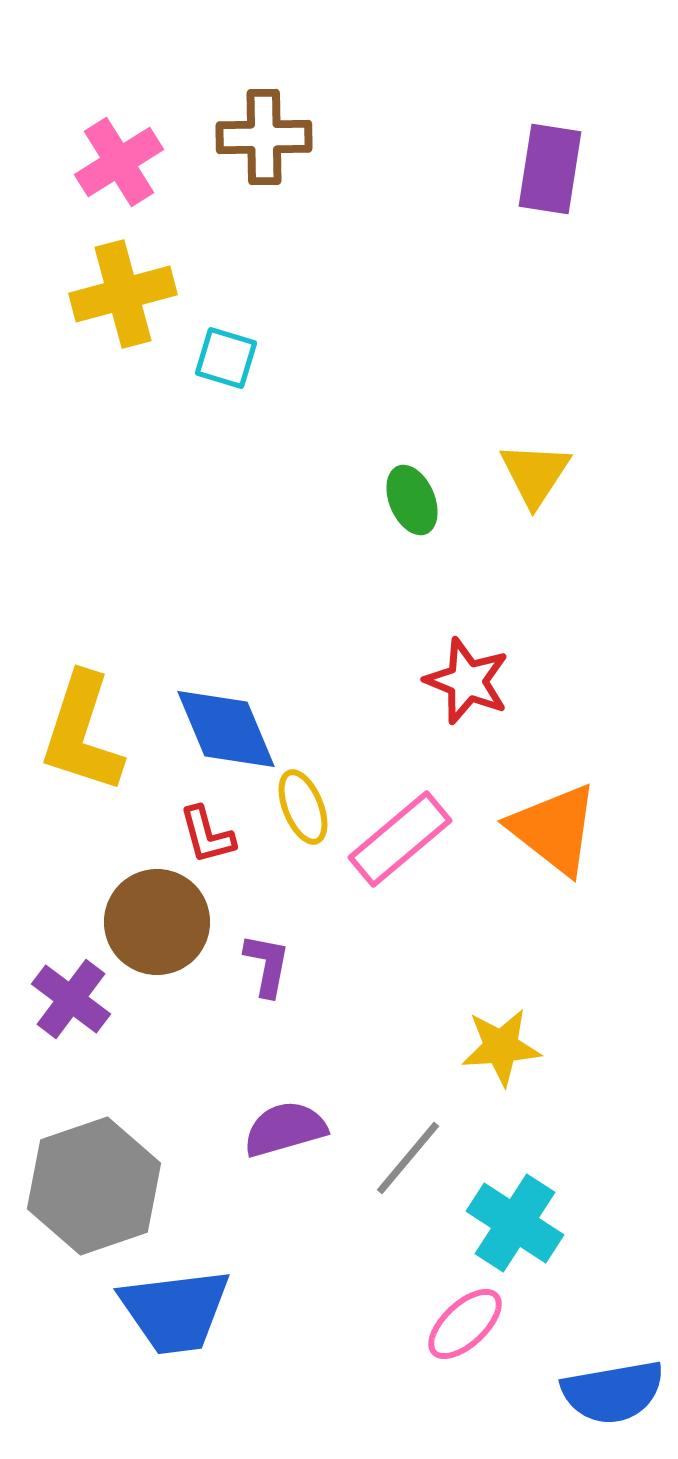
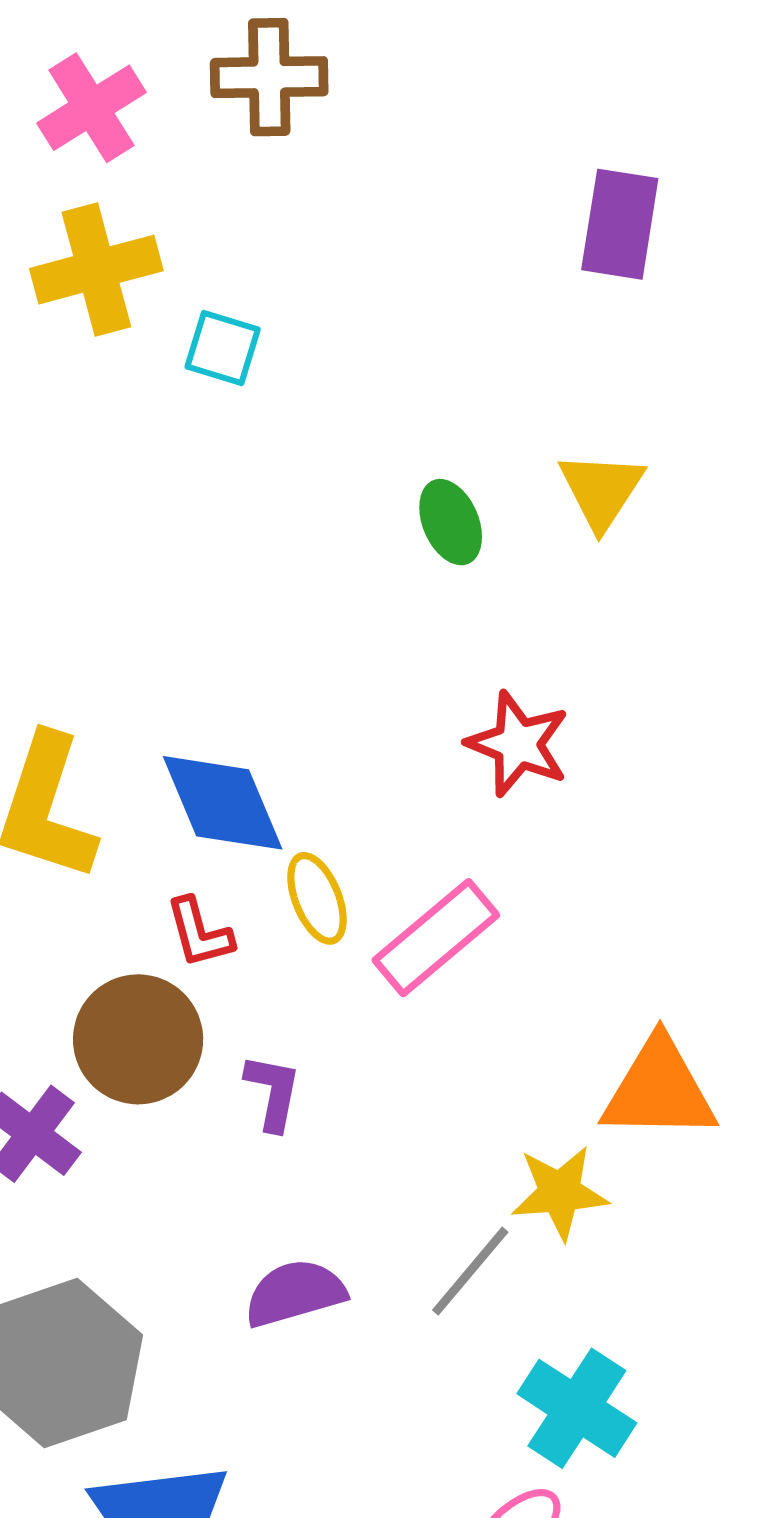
purple rectangle: (550, 169) -> (620, 224), moved
orange triangle: (554, 829) -> (659, 1090), moved, turned -37
gray line: (408, 1158) -> (470, 1271), moved

